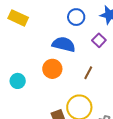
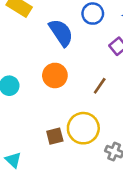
blue semicircle: (64, 44) -> (61, 33), moved, turned 35

